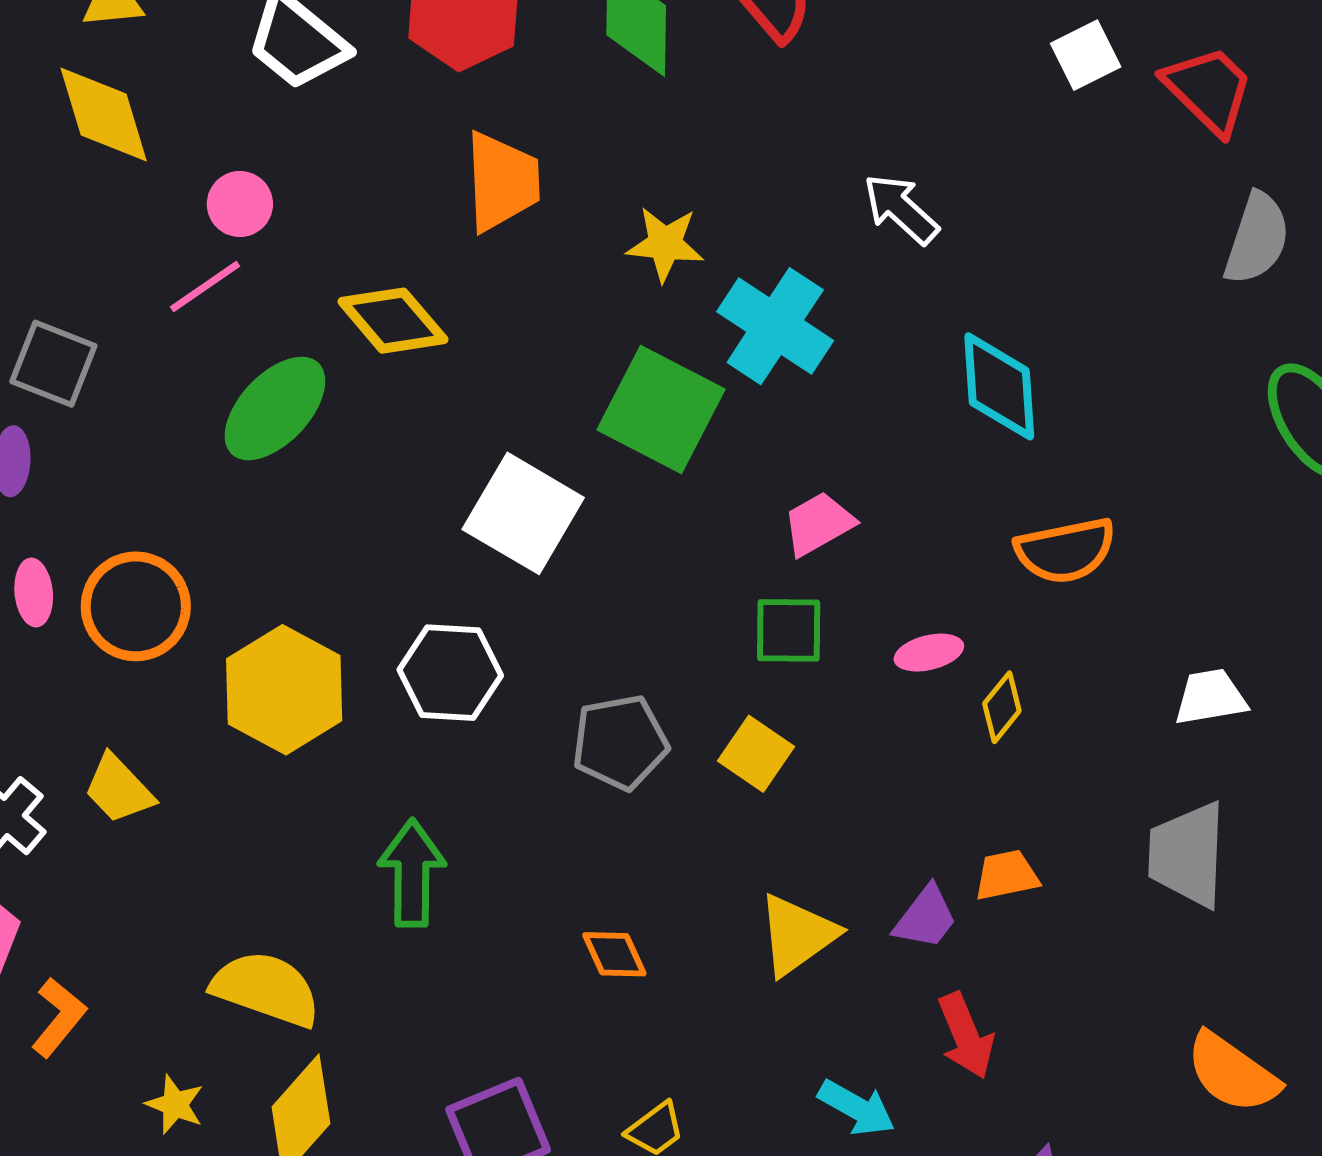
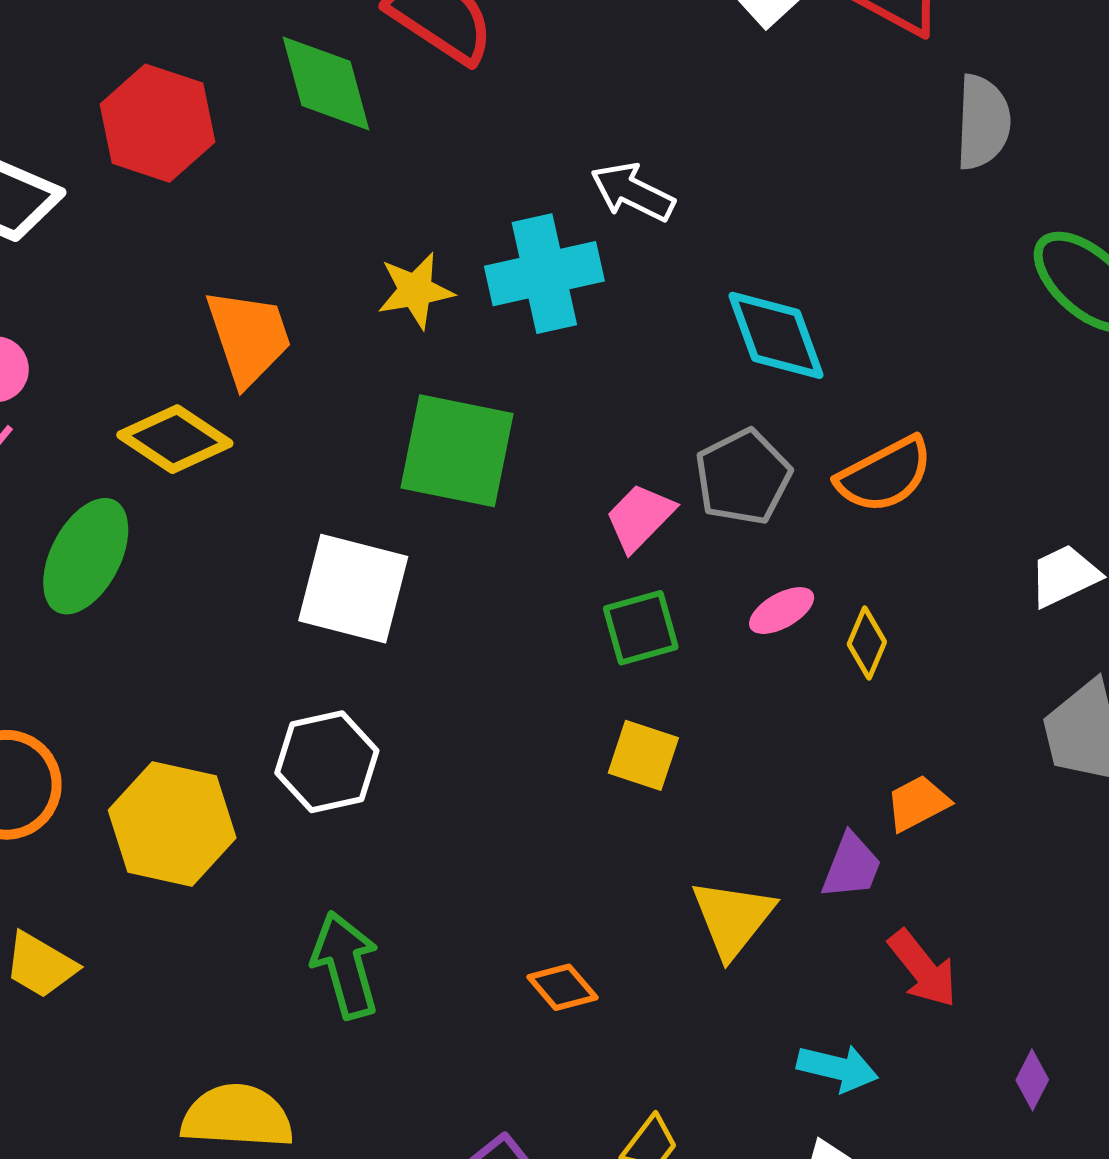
orange trapezoid: (502, 182) -> (249, 337), moved
cyan cross: (775, 326) -> (544, 274), moved, turned -30
gray pentagon: (620, 742) -> (743, 477), moved

